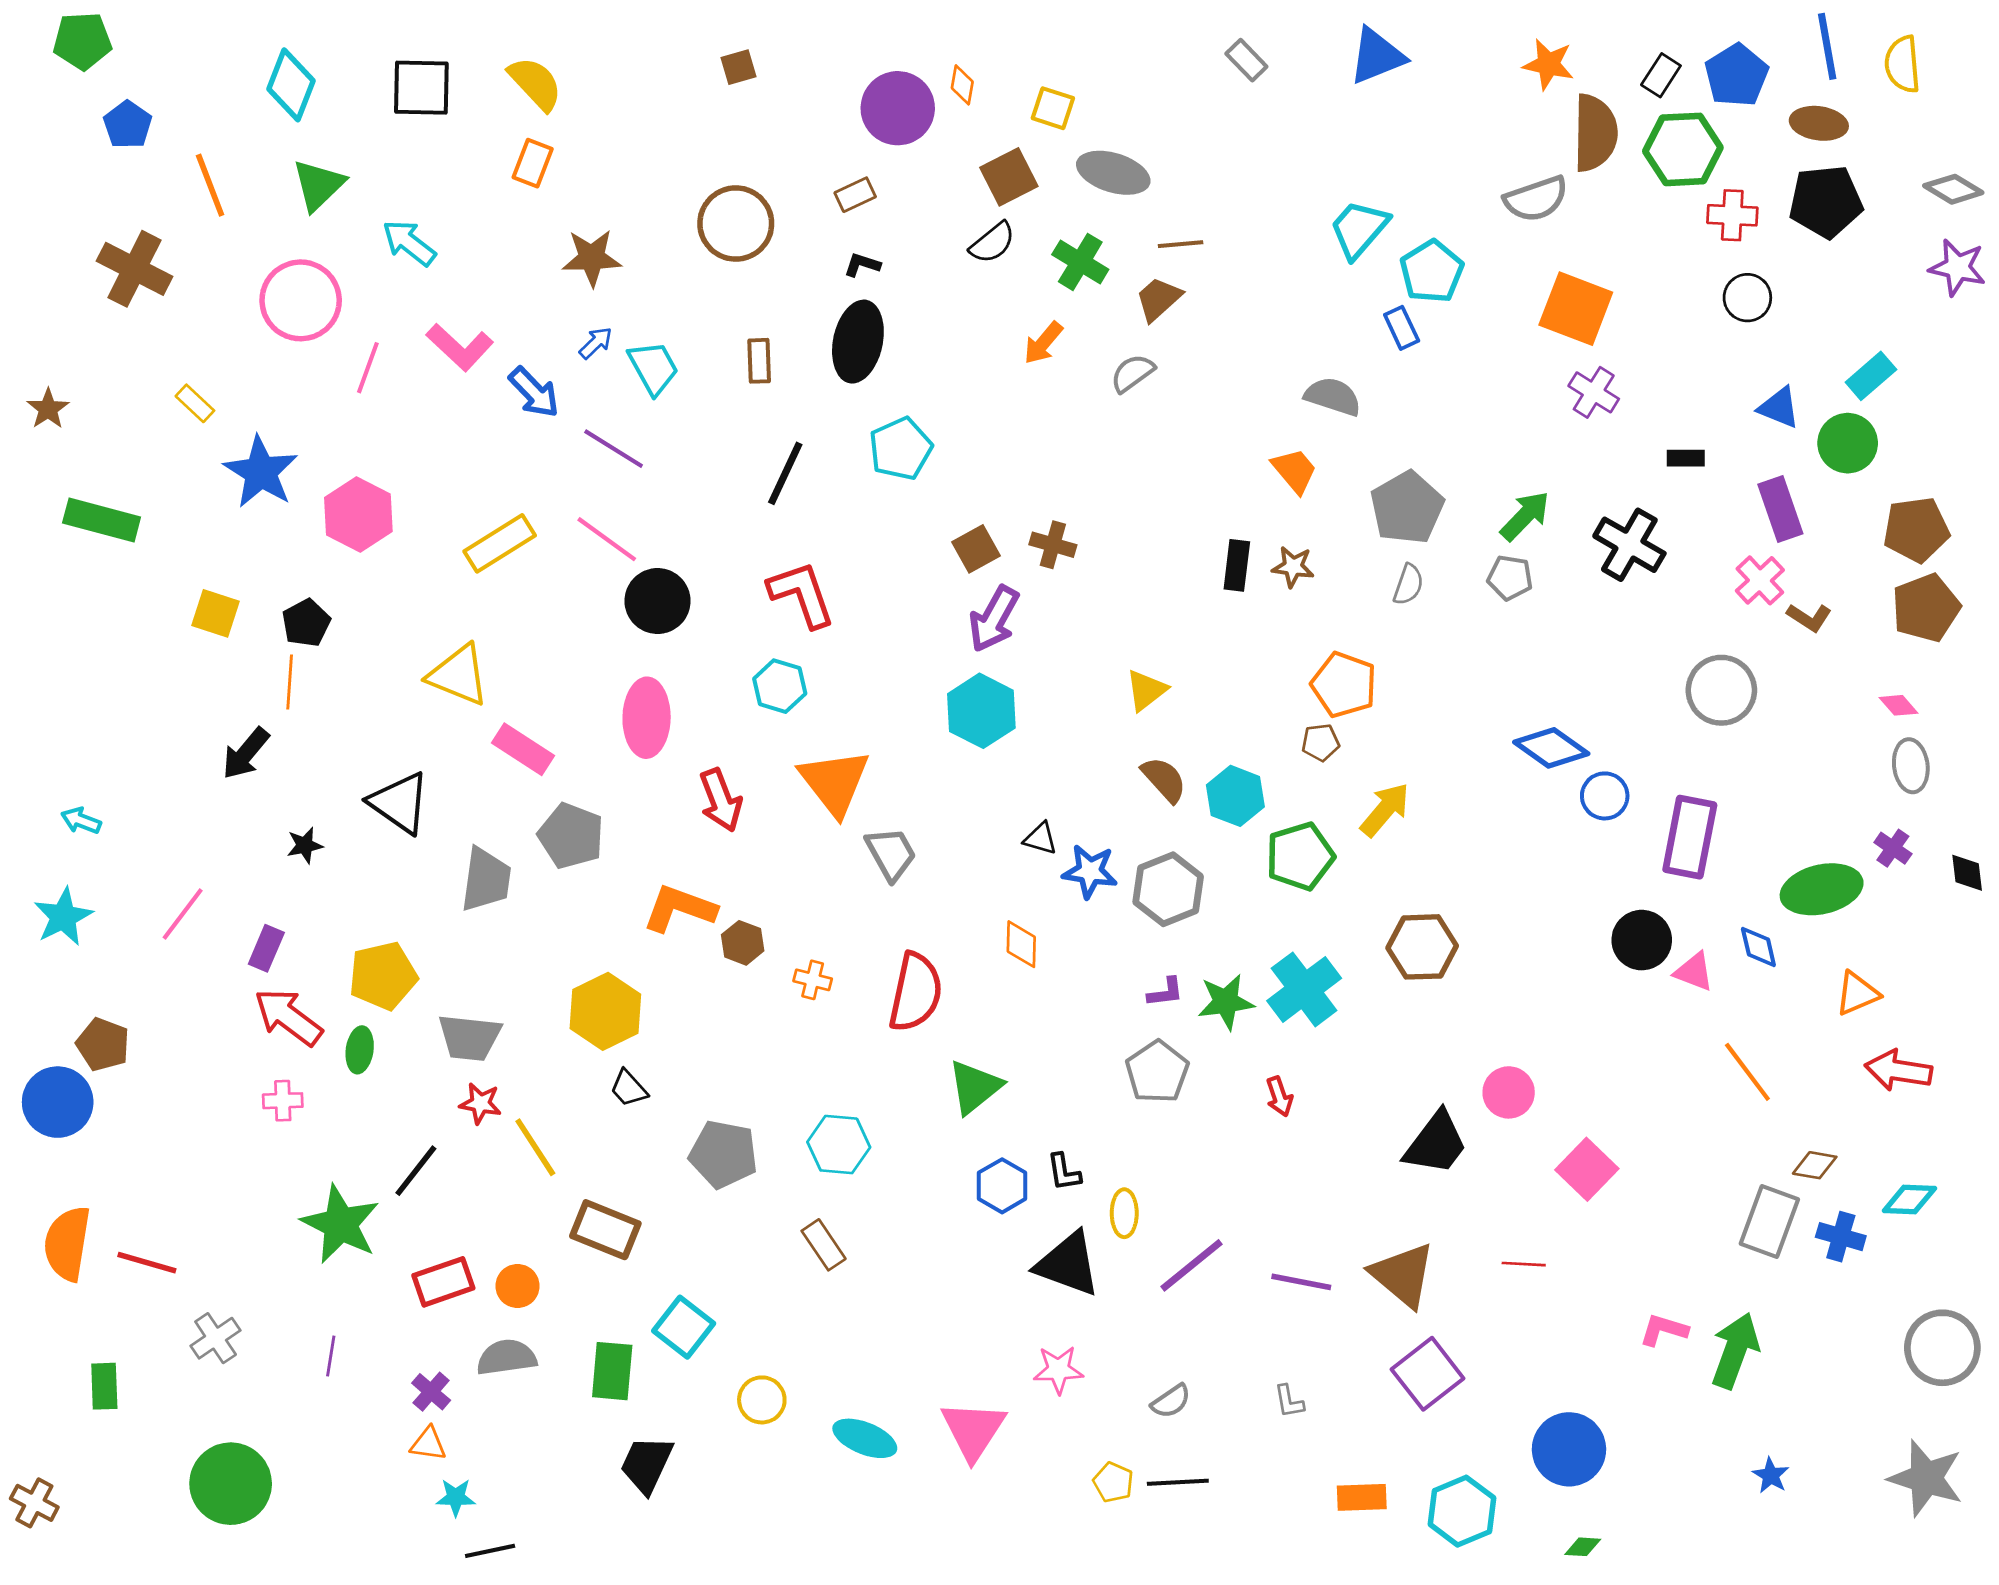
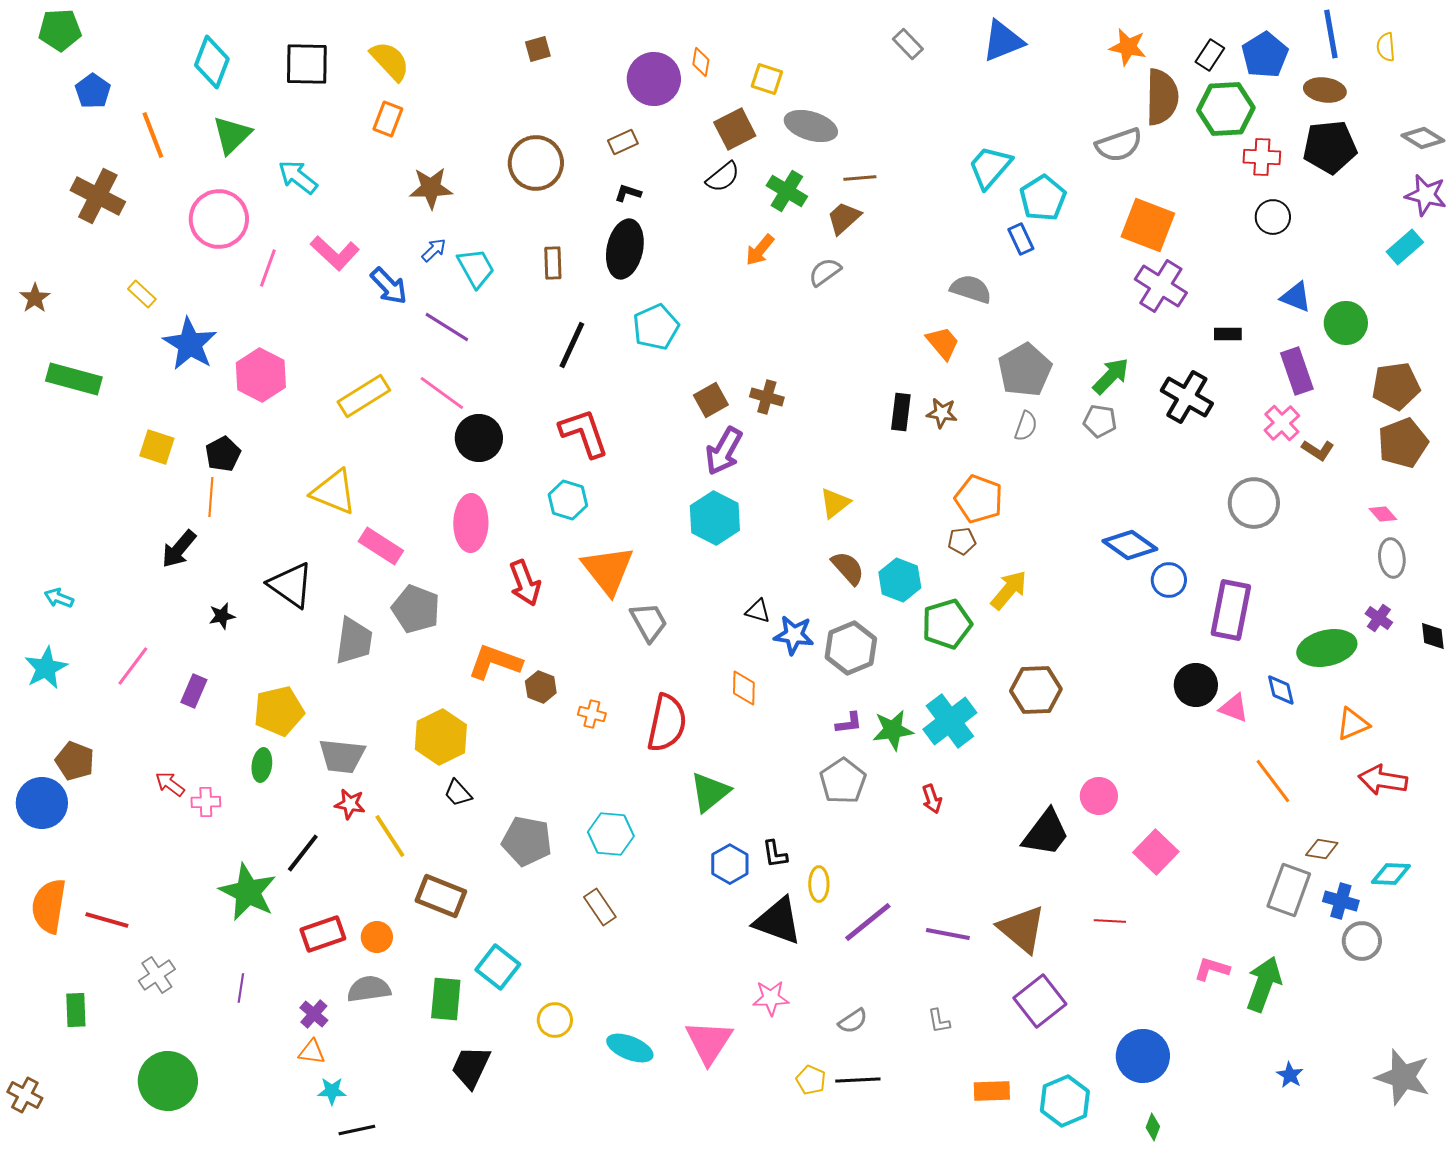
yellow semicircle: (1903, 64) -> (1386, 47), size x0.7
cyan rectangle: (1871, 376) -> (1405, 247), moved
purple cross: (1594, 392) -> (1161, 286), size x1.4
red arrow: (288, 1017) -> (170, 784), moved, size x0.6
gray circle: (1942, 1348) -> (1362, 941), moved, size x0.7
green diamond: (1583, 1547) -> (1153, 1127), turned -72

